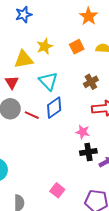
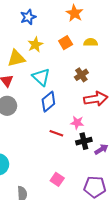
blue star: (24, 15) -> (28, 17), moved
red line: (32, 115) -> (56, 133), moved

